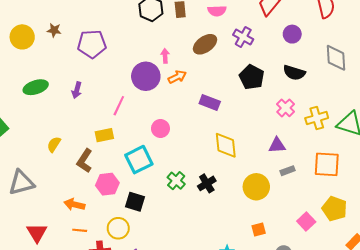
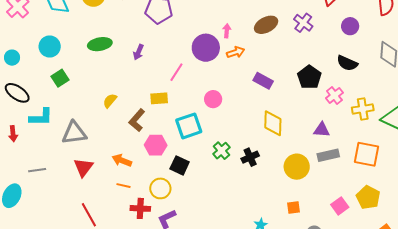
black pentagon: (252, 77) -> (309, 77), moved
gray rectangle: (287, 171) -> (328, 155), size x1.5
red triangle: (37, 233) -> (83, 167), moved

